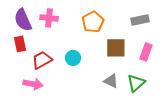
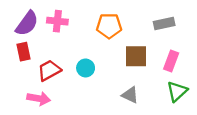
purple semicircle: (23, 20) -> (27, 23), turned -120
orange pentagon: (93, 22) -> (109, 26), turned 30
green triangle: (136, 83) -> (177, 91), moved

